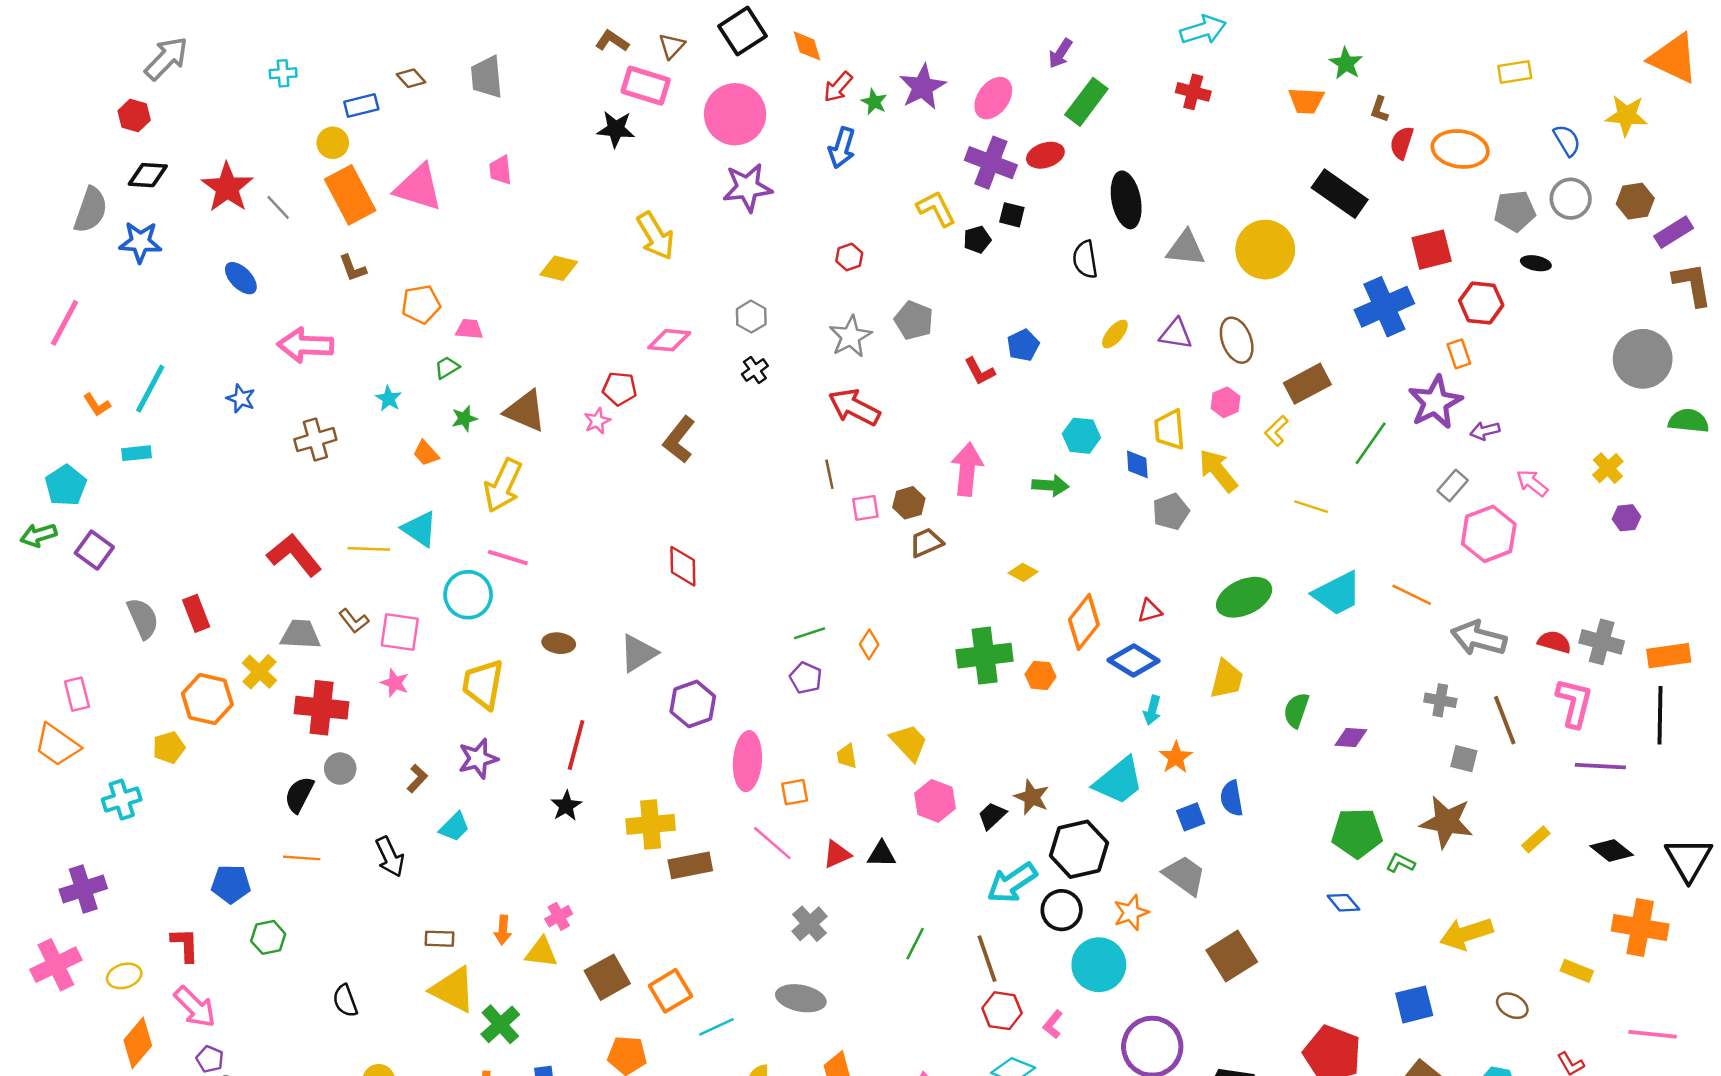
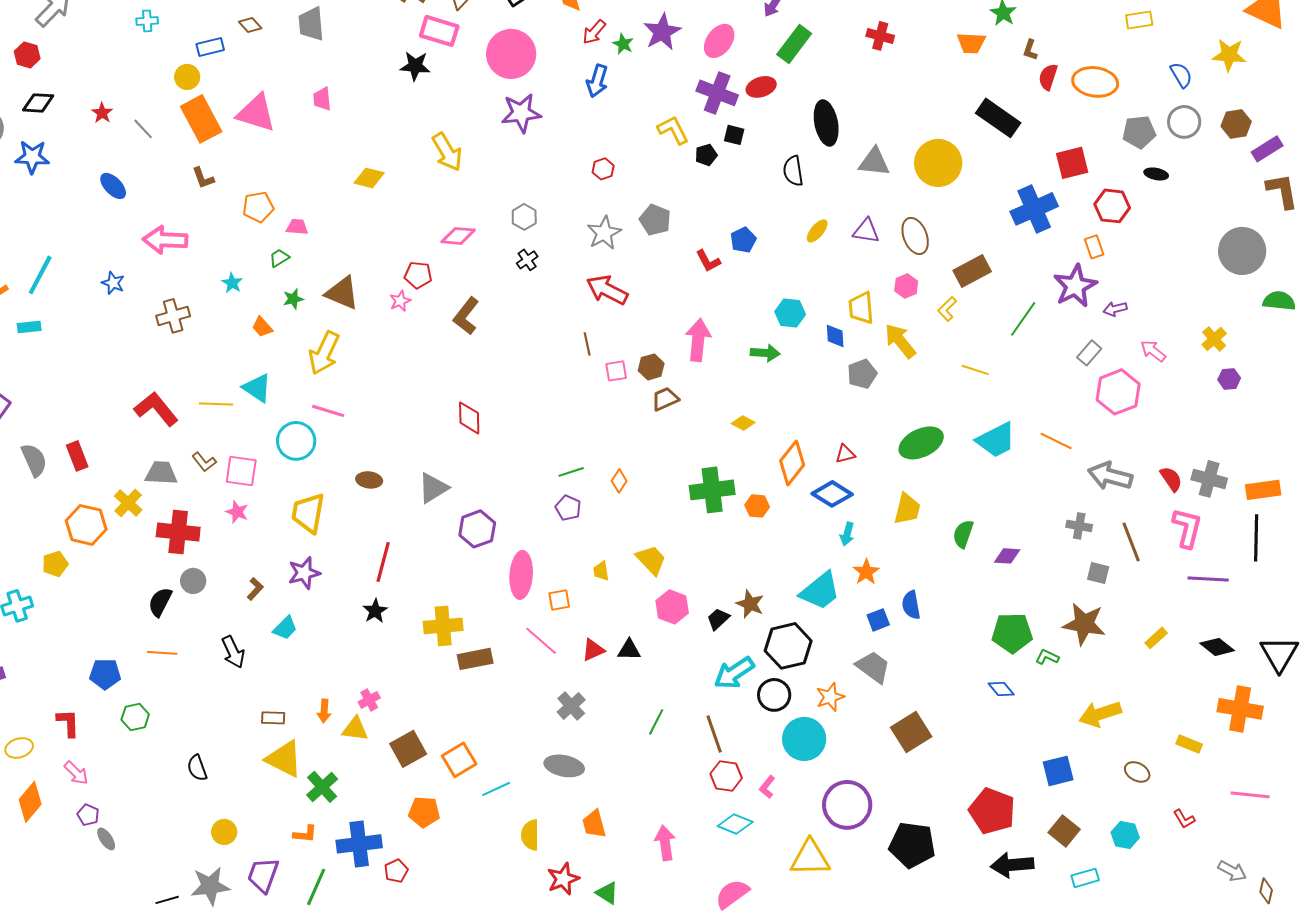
red star: (227, 187) -> (102, 113), size x0.5
red semicircle: (1554, 642) -> (1171, 479), turned 40
pink arrow: (195, 1007) -> (76, 773), size x0.7

